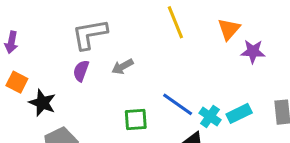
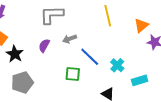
purple semicircle: (81, 71) -> (44, 46), moved
blue line: (178, 104) -> (90, 57), moved
cyan cross: (210, 116) -> (117, 65), moved

